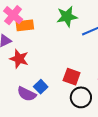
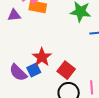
red star: (19, 59) -> (42, 57), moved

